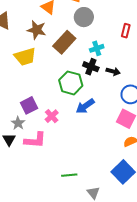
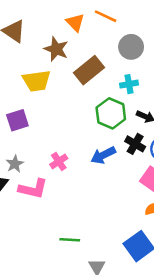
gray circle: (84, 17) -> (131, 47), moved
black cross: (91, 67) -> (135, 144), moved
green hexagon: (71, 83) -> (111, 113), moved
purple square: (29, 105) -> (17, 120), moved

